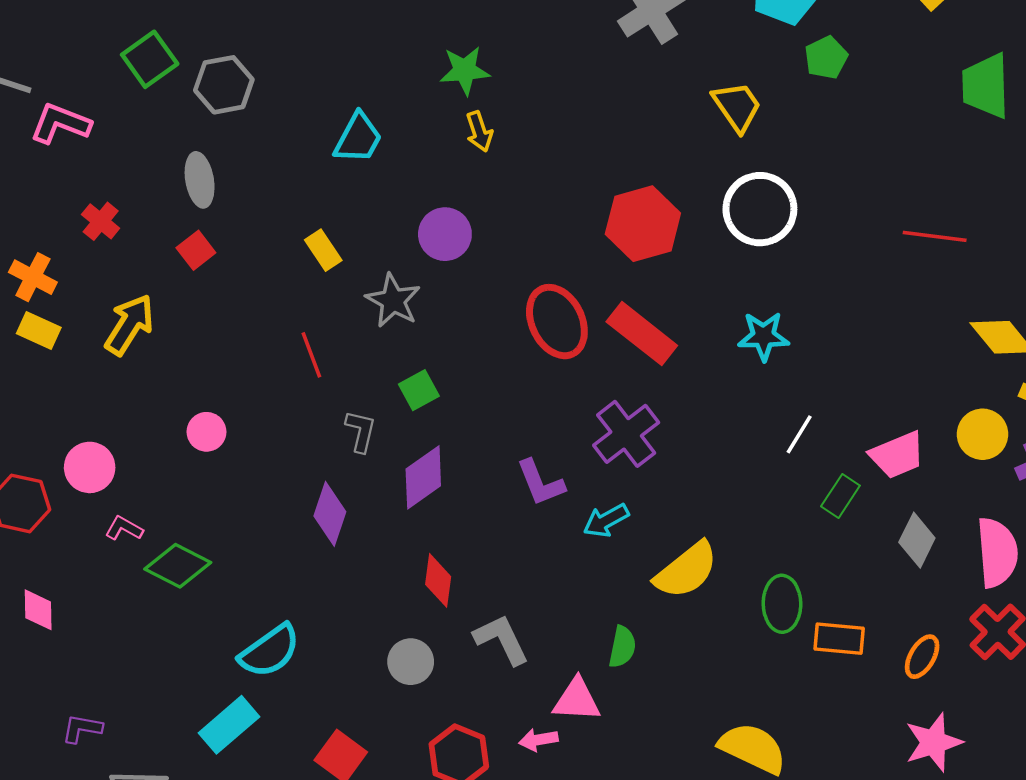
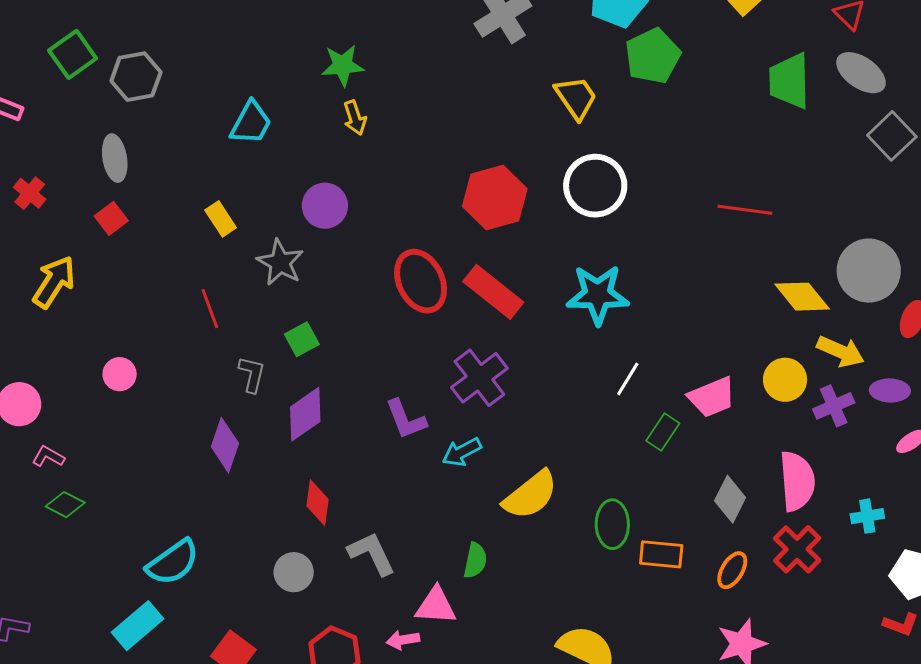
green pentagon: (826, 58) -> (653, 56), size x1.5
cyan star: (764, 336) -> (598, 295), size x1.4
gray diamond: (917, 540) -> (730, 499), moved
green diamond: (178, 566) -> (65, 505), moved, size x0.7

